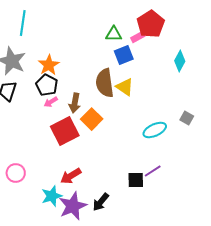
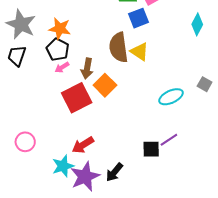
orange star: (49, 65) -> (60, 29), turned -30

